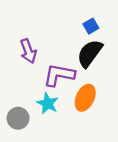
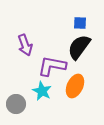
blue square: (91, 26) -> (80, 23), turned 32

